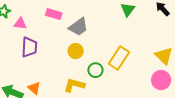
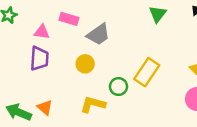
pink triangle: (20, 24) -> (42, 32), moved
yellow circle: (76, 51) -> (85, 64), moved

